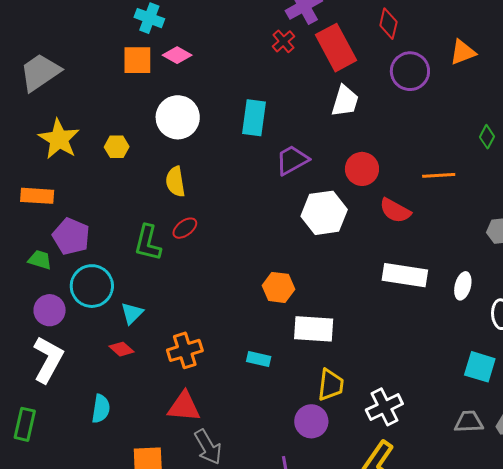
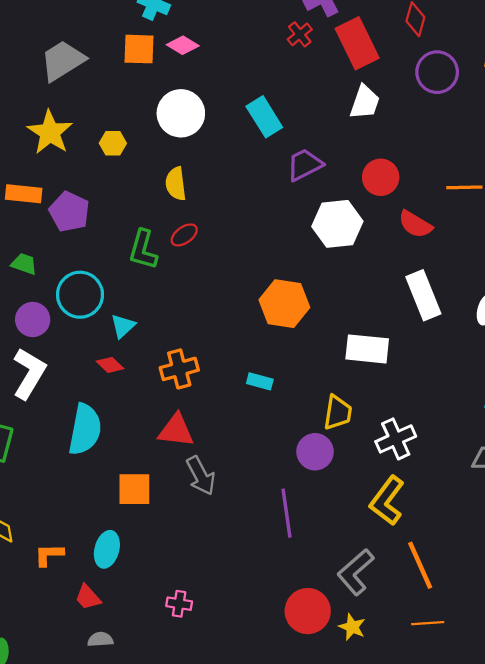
gray trapezoid: (40, 72) -> (63, 61), moved
cyan rectangle: (254, 118) -> (264, 117), turned -42
purple pentagon: (71, 236) -> (69, 212), moved
white rectangle: (405, 275) -> (423, 295), turned 57
orange hexagon: (278, 287) -> (284, 304), size x1.4
white rectangle: (314, 329) -> (367, 349), moved
cyan semicircle: (101, 409) -> (85, 429), size x1.6

